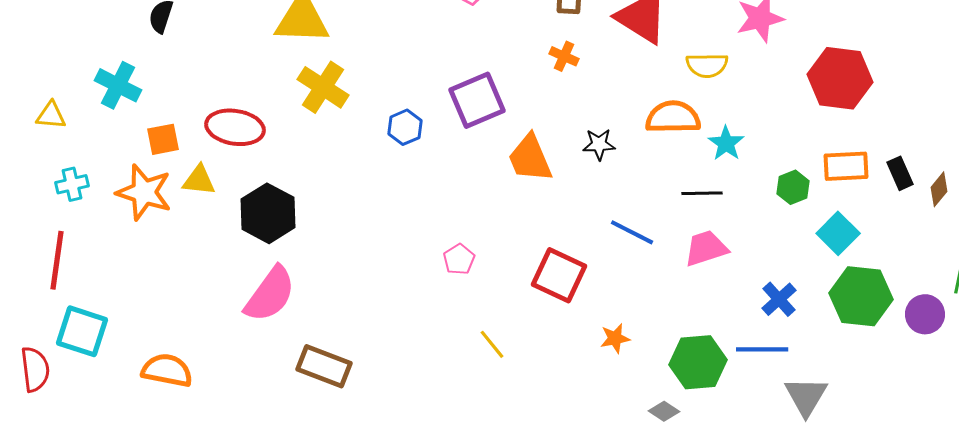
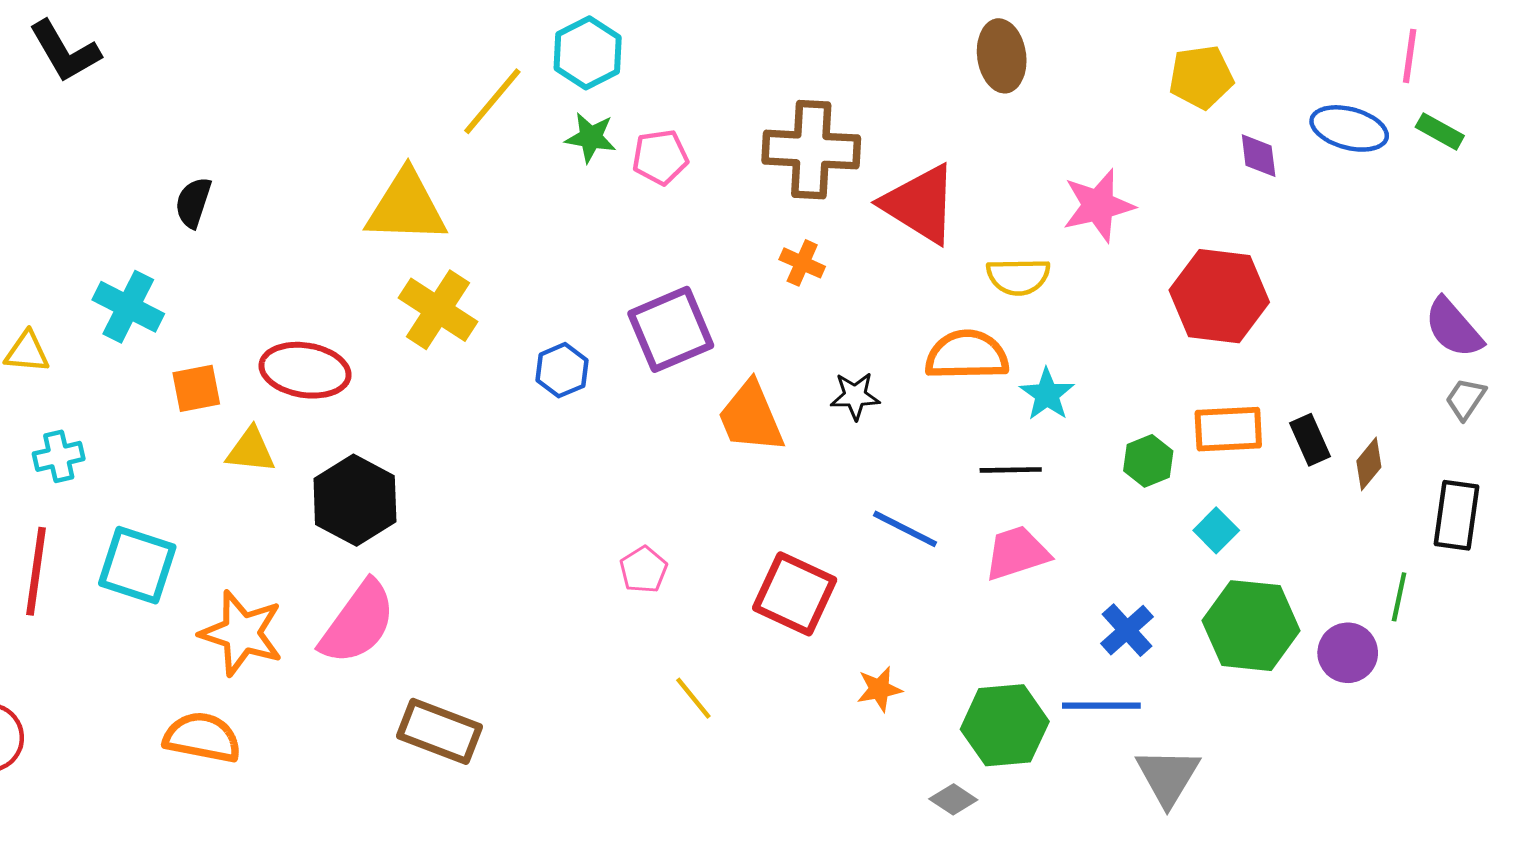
orange star: (144, 192) -> (242, 633), moved
cyan square: (838, 233) -> (1216, 530), size x0.7
cyan square: (82, 331) -> (137, 565), moved

